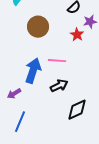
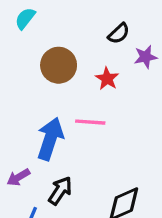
red star: (77, 35) -> (107, 79), moved
black arrow: (59, 86) -> (60, 191), moved, turned -30

